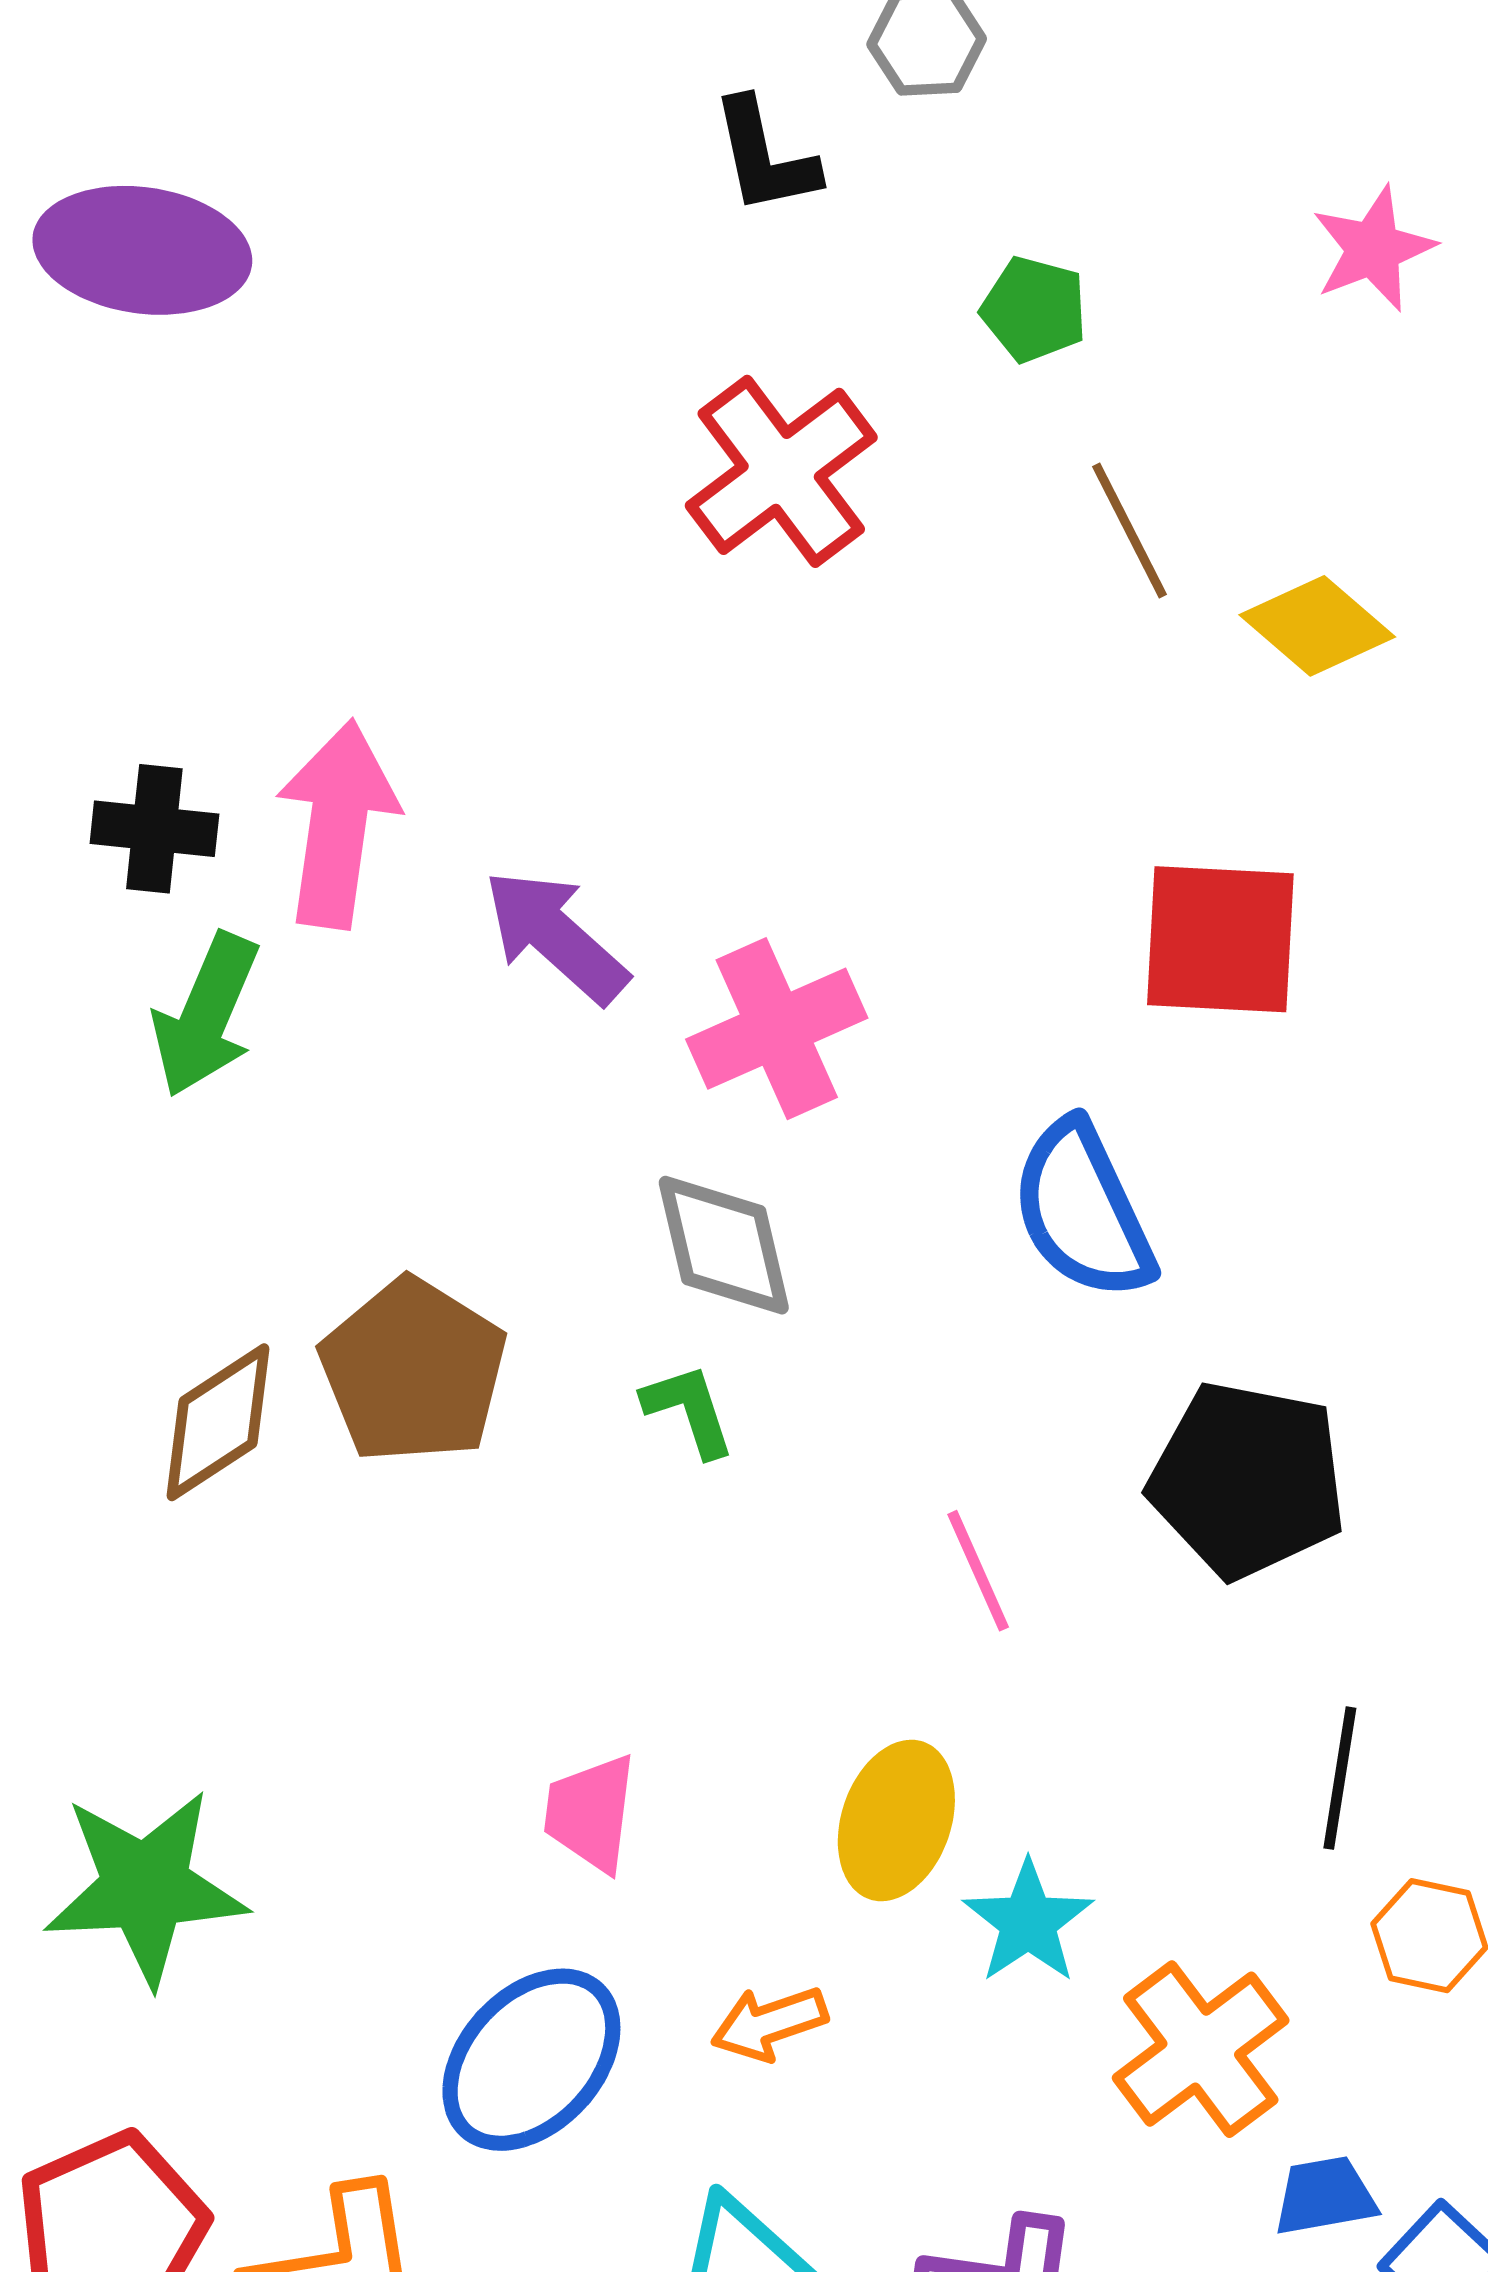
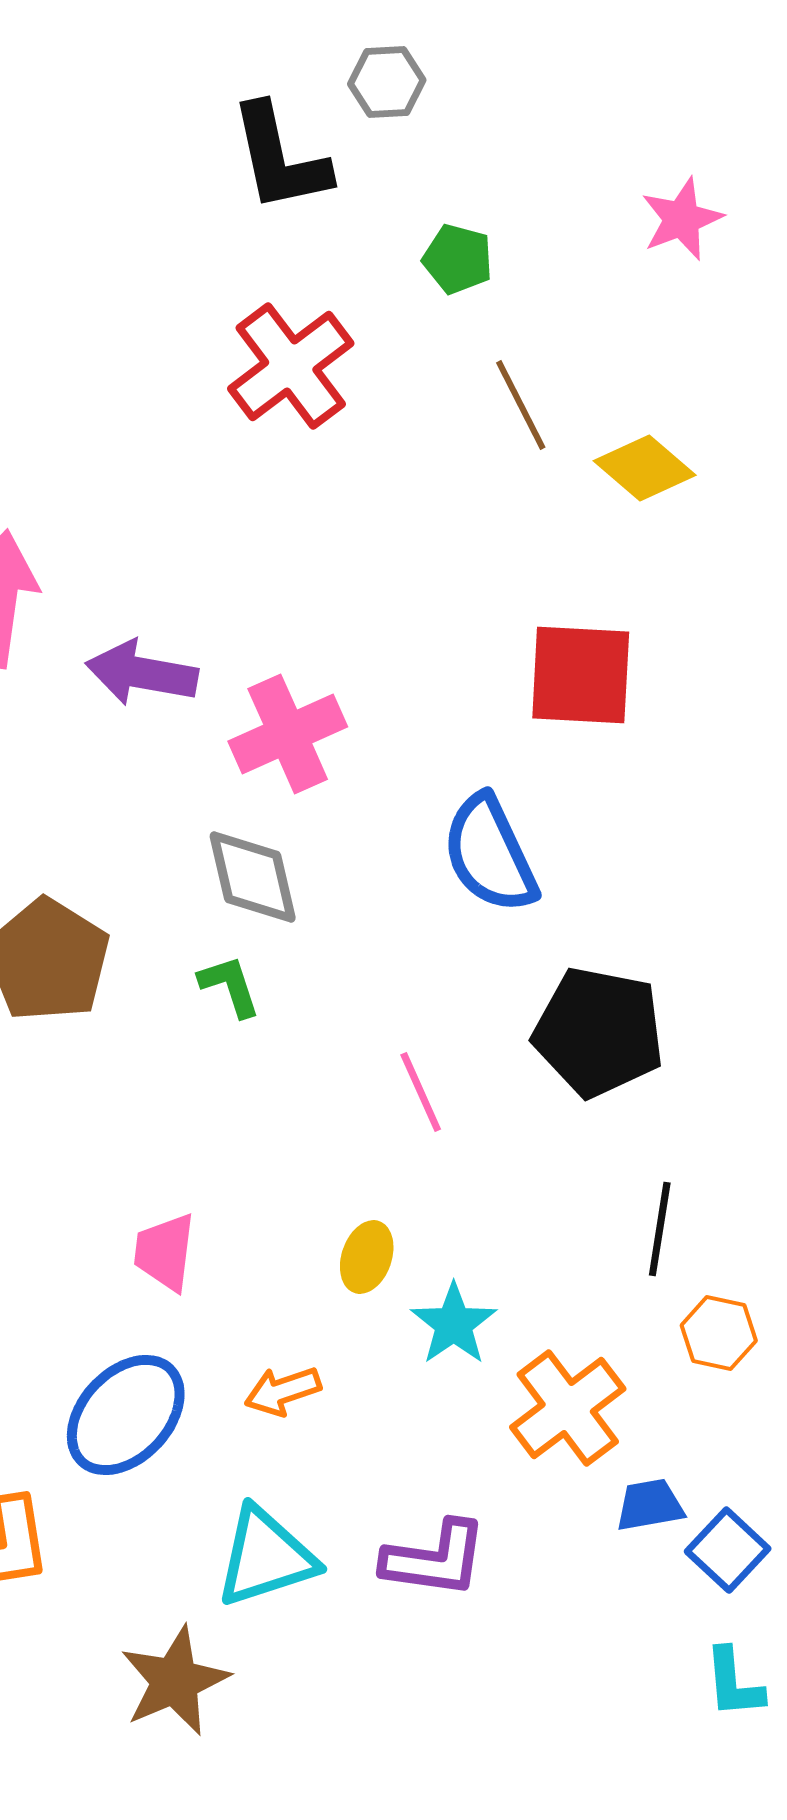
black L-shape: (765, 156) -> (280, 158), size x1.4
purple arrow: (556, 936) -> (142, 673), turned -32
yellow ellipse: (896, 1820) -> (367, 1257), size x0.7

